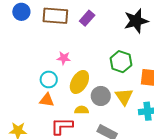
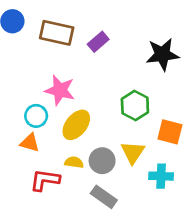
pink star: (64, 58) -> (60, 90), size x1.6
gray circle: (101, 96) -> (102, 161), moved

